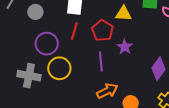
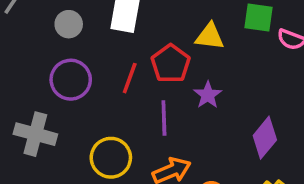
gray circle: (35, 12) -> (69, 24), moved
red line: (74, 31) -> (130, 78), moved
yellow circle: (59, 68) -> (111, 158), moved

